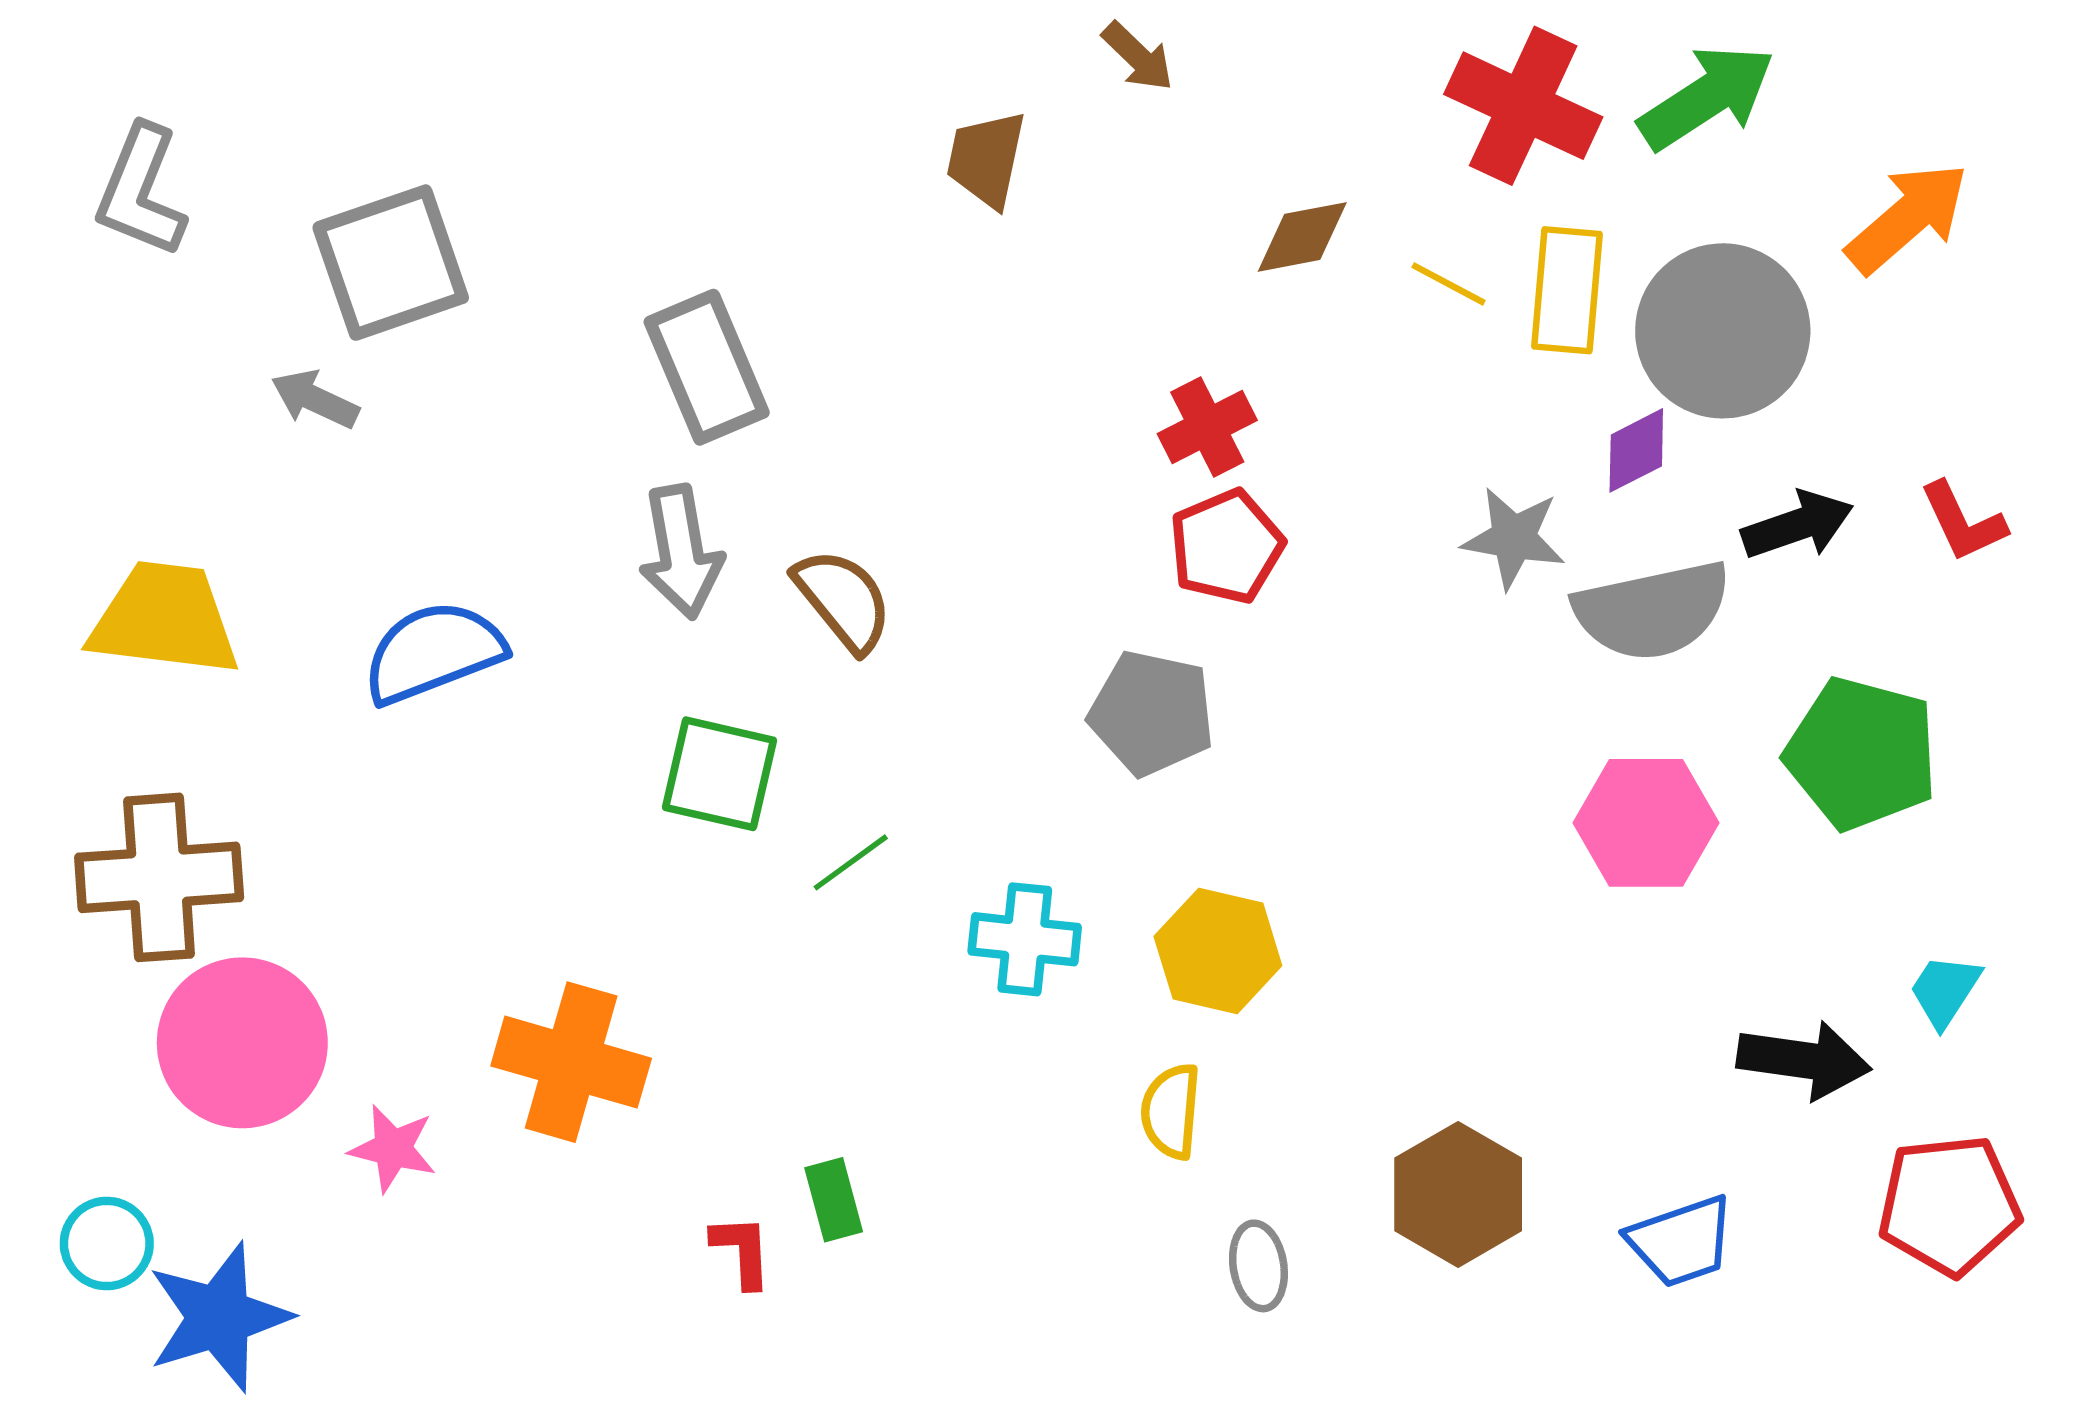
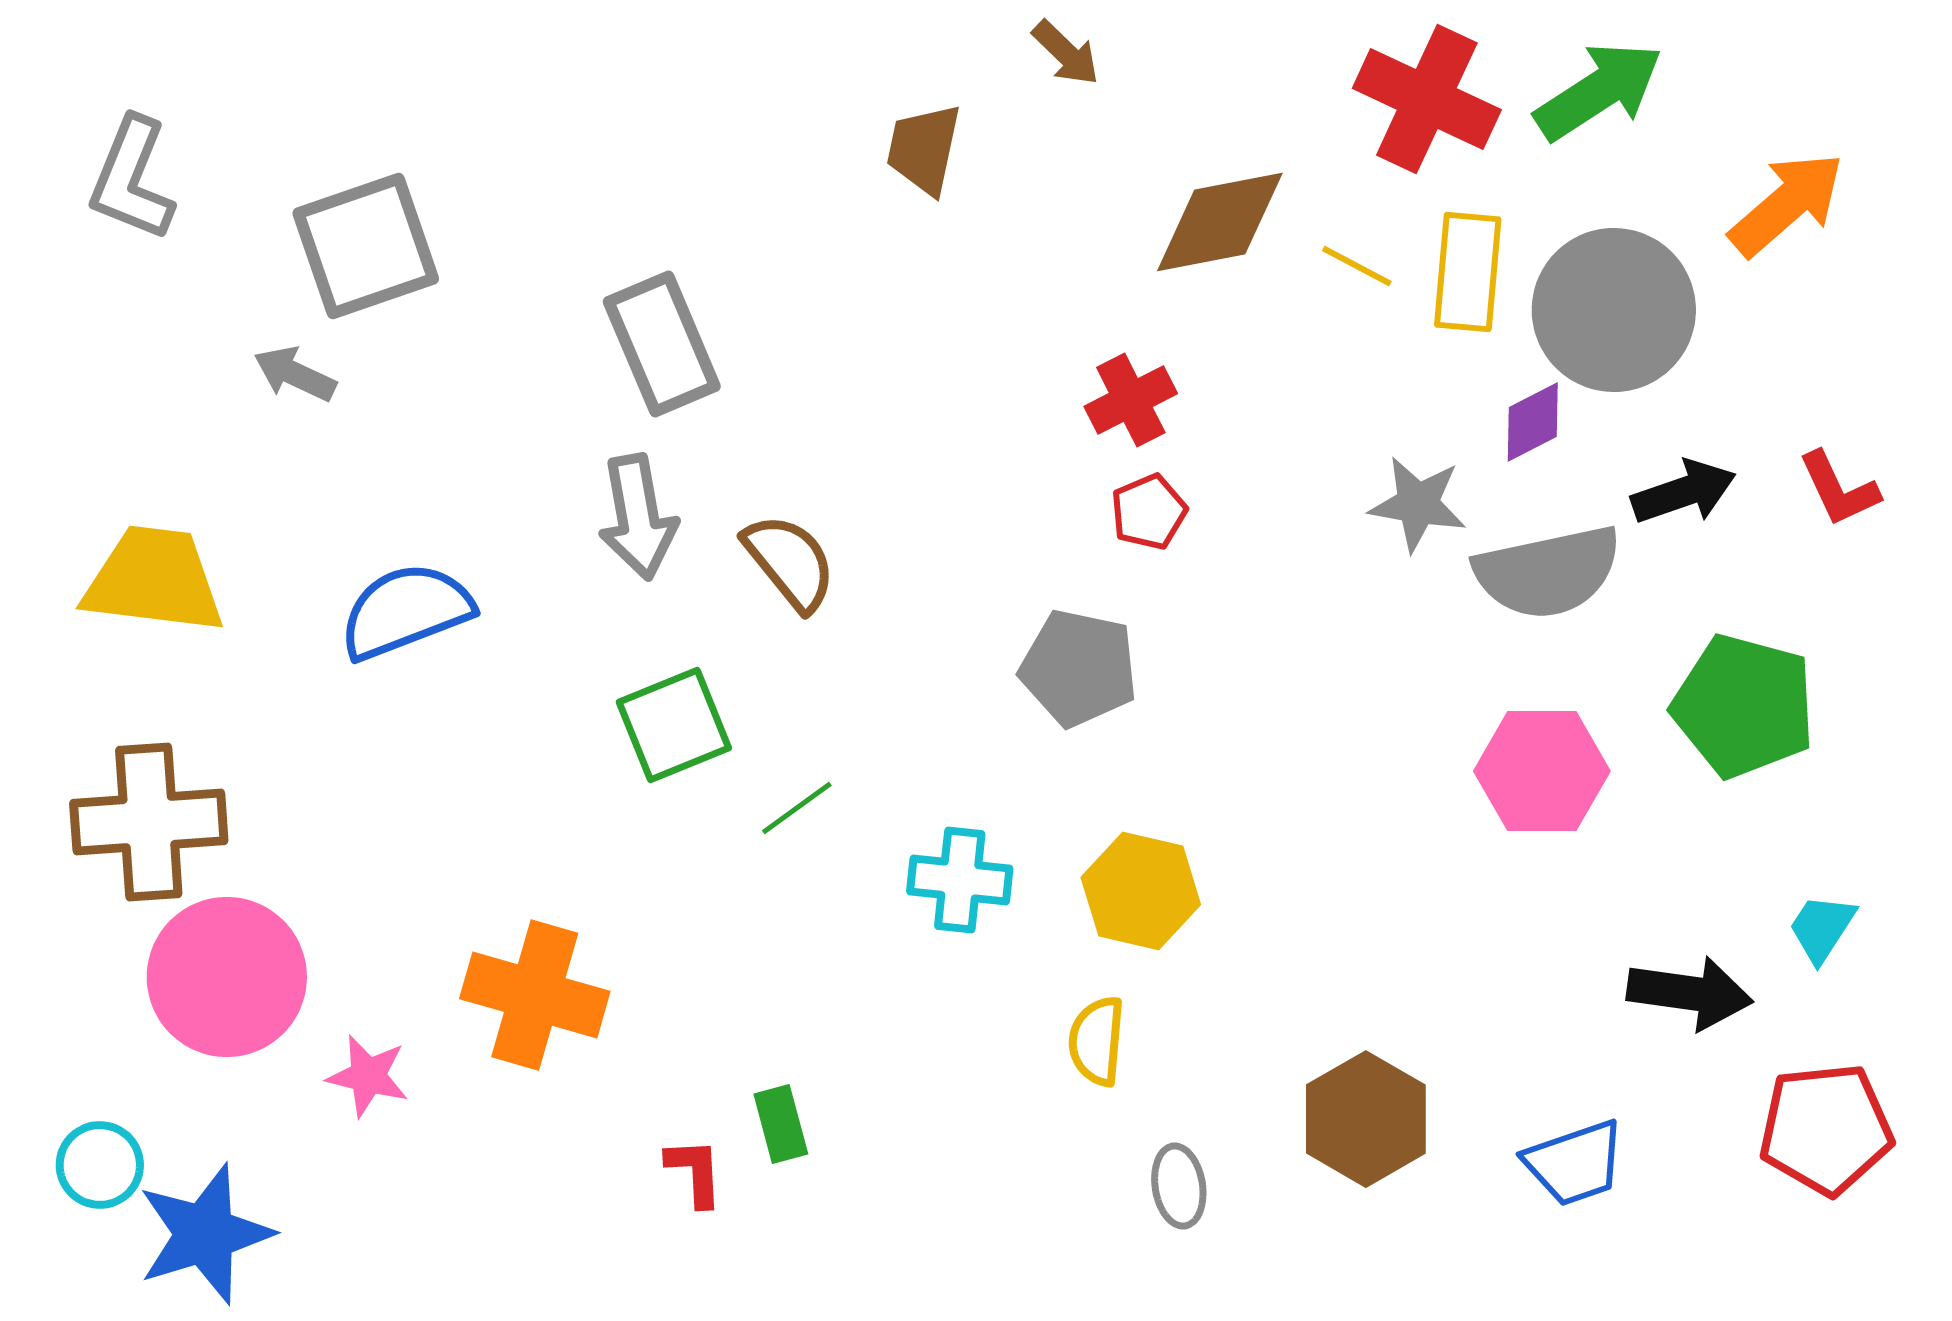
brown diamond: (1302, 237) -> (1220, 222), size x1.5
red pentagon: (1226, 546) -> (1149, 512), size x0.7
green square: (719, 774) -> (674, 725), turned -35

